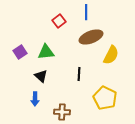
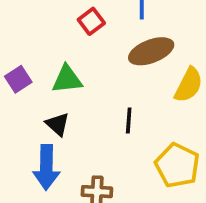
blue arrow: (35, 99) -> (46, 167), size x1.6

